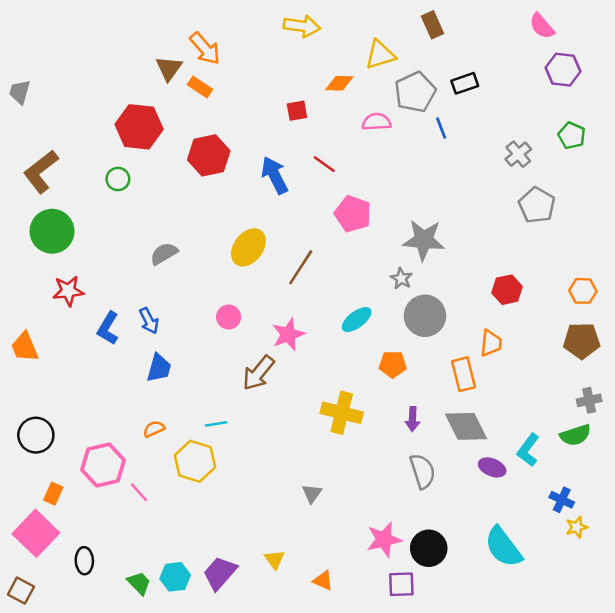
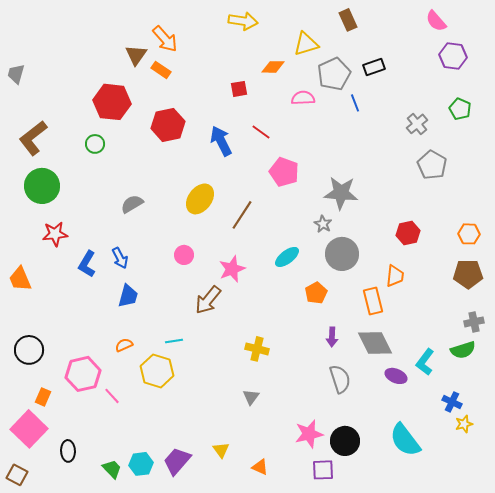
orange pentagon: (393, 364) -> (316, 293), turned -30
yellow cross: (342, 413) -> (257, 349), moved, size x0.7

